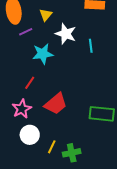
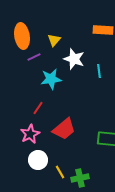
yellow line: (52, 147) -> (60, 172), turned -56

